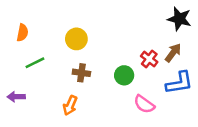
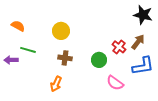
orange semicircle: (22, 33) -> (18, 26), turned -72
green line: (35, 63) -> (28, 50), turned 42
purple arrow: (16, 97) -> (11, 60), moved

